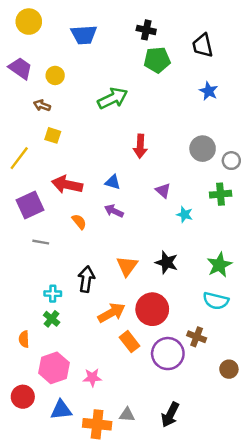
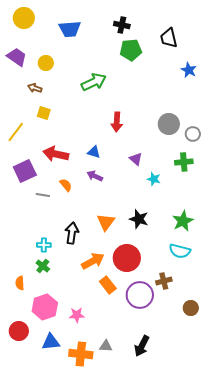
blue star: (209, 91) -> (189, 70), moved
gray line: (41, 242) -> (43, 195), moved
brown cross: (197, 337) -> (164, 281), turned -35

